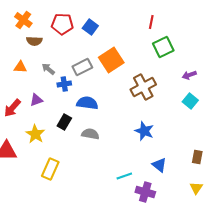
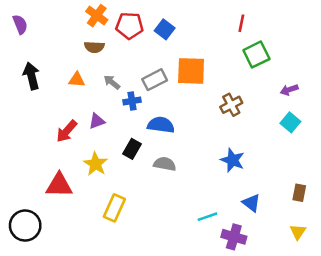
orange cross: (23, 20) -> (97, 16), moved
orange square: (111, 60) -> (191, 71), turned 35
brown cross: (143, 87) -> (231, 105), size x0.7

